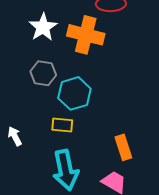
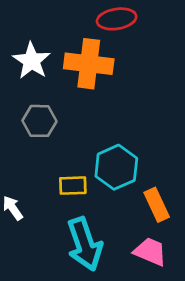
cyan hexagon: (74, 93) -> (116, 167), moved

